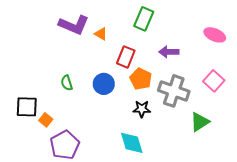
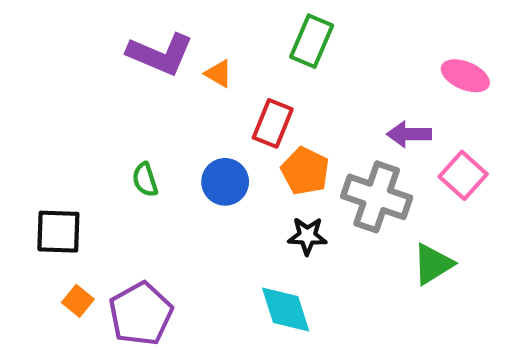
purple arrow: (169, 52) -> (409, 134), moved
orange square: (46, 120) -> (78, 301), moved

